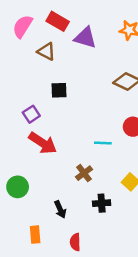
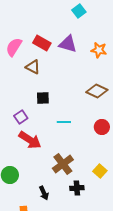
purple triangle: (85, 38) -> (68, 44), moved
cyan line: (103, 143) -> (64, 122), moved
brown cross: (84, 173) -> (63, 164), size x1.5

